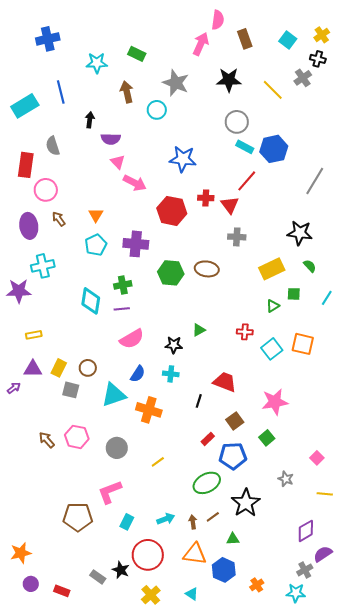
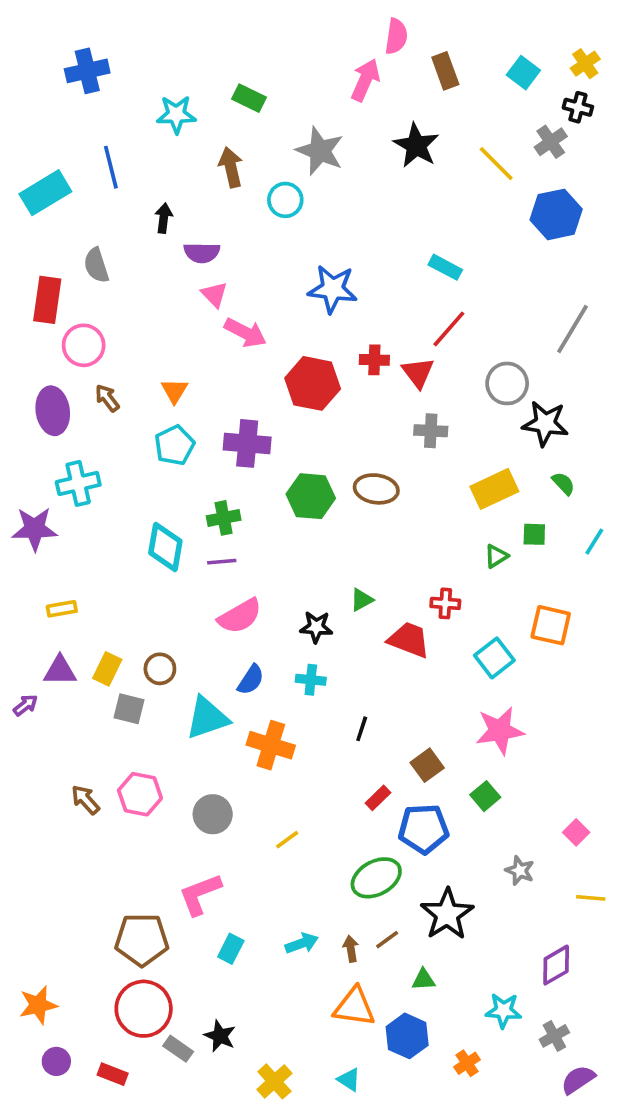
black star: (229, 80) -> (416, 145), turned 30
gray circle: (237, 122) -> (507, 383), moved
blue hexagon: (274, 149) -> (556, 214), moved
cyan square: (272, 349) -> (494, 658), moved
red trapezoid: (225, 382) -> (409, 640), moved
purple semicircle: (323, 554) -> (578, 1080), moved
red circle: (148, 555) -> (144, 1009), moved
cyan star: (296, 593) -> (503, 1011), moved

